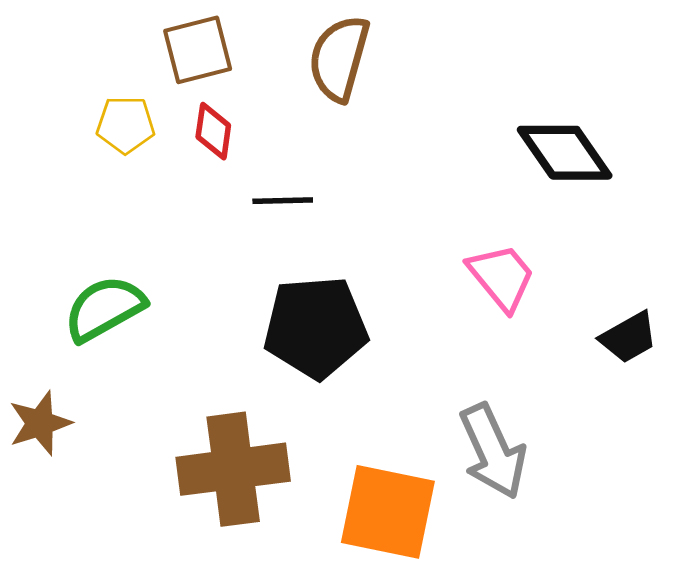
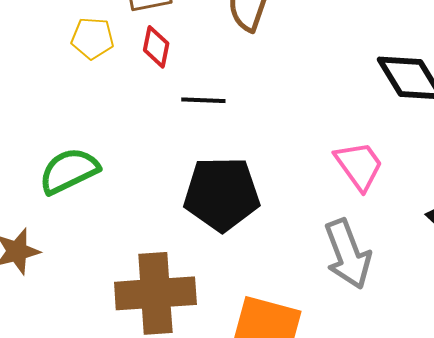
gray arrow: (493, 451) -> (348, 254), moved

